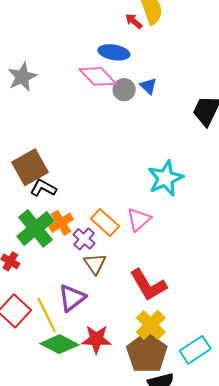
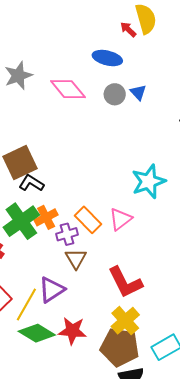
pink diamond: (98, 76) -> (68, 89), moved
purple cross: (84, 239) -> (67, 234), turned 30
yellow line: (47, 315) -> (26, 305), turned 52
brown pentagon: (147, 353) -> (120, 347), turned -30

